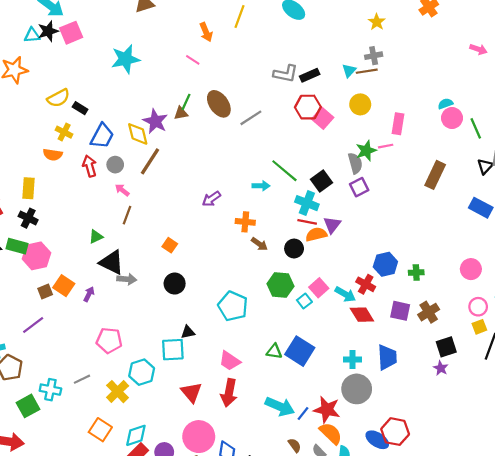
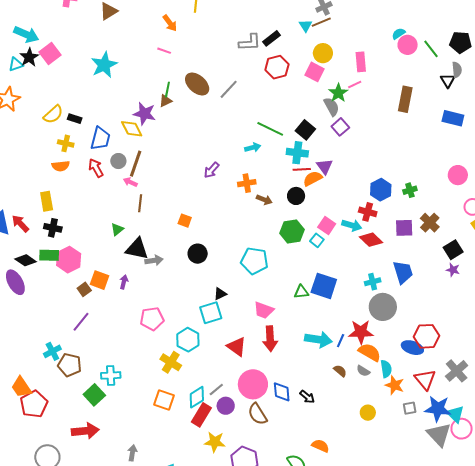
pink square: (323, 118) -> (314, 72), moved
brown line: (150, 161) -> (136, 164), moved
gray line: (82, 379) -> (216, 389), moved

